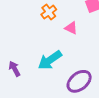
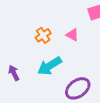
orange cross: (49, 12) -> (43, 35), moved

